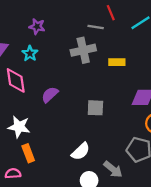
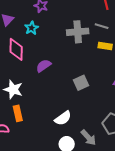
gray line: (96, 27) -> (102, 26), moved
gray square: (95, 108) -> (81, 83), turned -35

